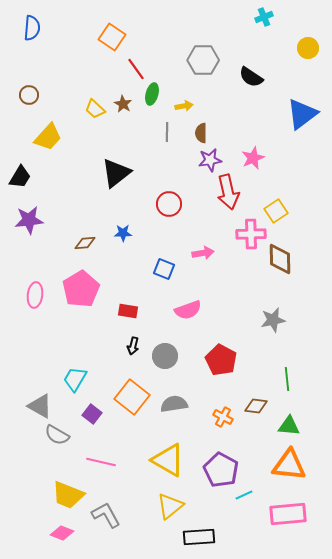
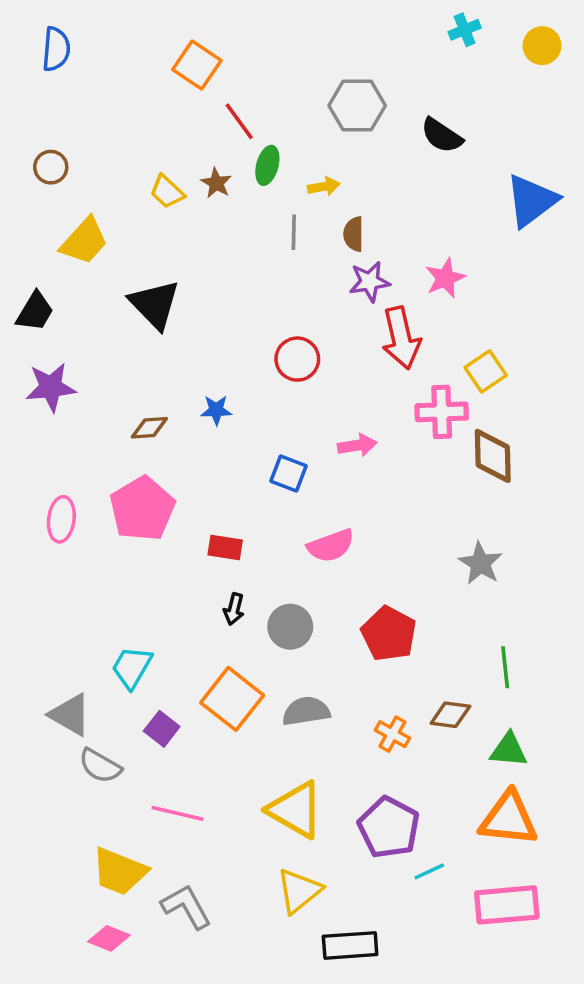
yellow circle: (308, 48) -> (542, 46), moved
black triangle: (116, 173) -> (155, 304), moved, turned -36
gray star: (273, 320) -> (480, 563), turned -30

